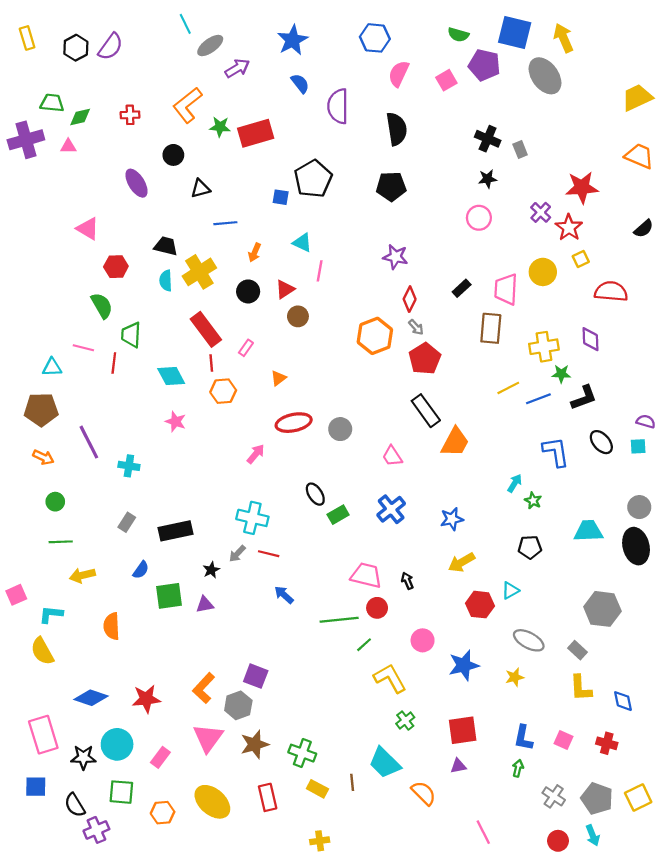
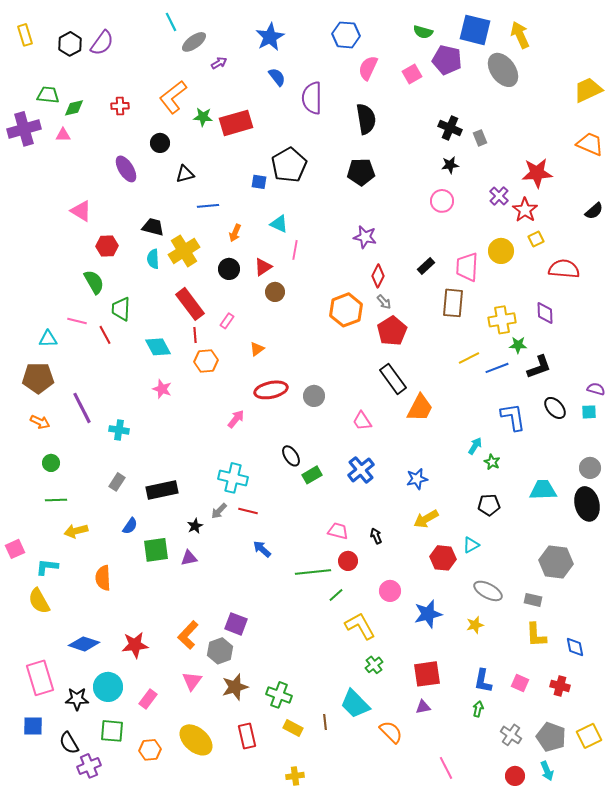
purple arrow: (237, 68) -> (219, 63), size x0.7
red line: (114, 363) -> (105, 335), turned -36
pink trapezoid: (366, 575) -> (338, 531), size x0.7
gray rectangle: (577, 650) -> (533, 600), turned -30
pink triangle: (208, 738) -> (192, 681), size x0.7

